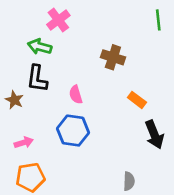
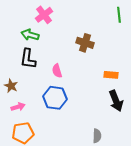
brown star: (14, 100) -> (11, 86), moved
orange rectangle: (137, 100) -> (111, 75), moved, turned -32

